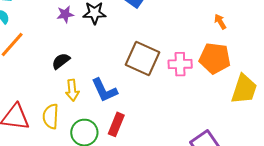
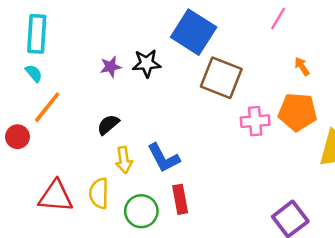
brown square: (142, 59) -> (221, 78), moved
red rectangle: (116, 124) -> (180, 199), turned -30

